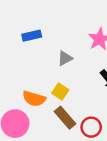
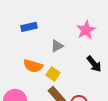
orange semicircle: (34, 99) -> (33, 66), moved

